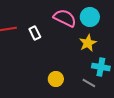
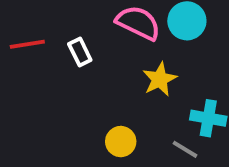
yellow star: (88, 43) -> (160, 79), moved

